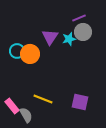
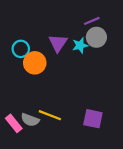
cyan circle: (17, 51) -> (21, 49), moved
gray semicircle: (26, 115) -> (30, 120), moved, turned 140

